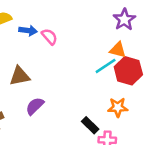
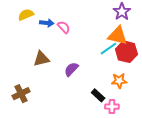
orange triangle: (118, 50) -> (118, 36), size x1.5
purple semicircle: (35, 106) -> (71, 69), moved

